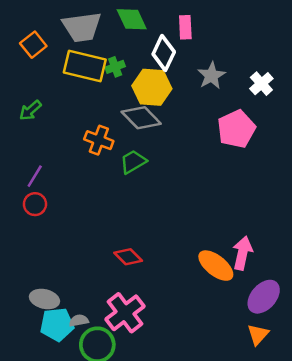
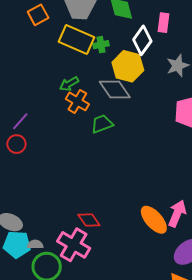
green arrow: (30, 110) -> (69, 84), moved
red diamond: (128, 257) -> (89, 220), moved
pink cross: (125, 313) -> (74, 245), turned -32

